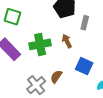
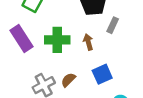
blue square: (84, 66) -> (102, 74), turned 30

